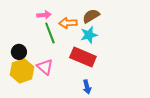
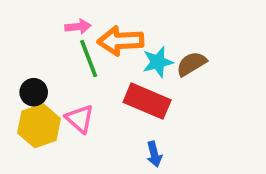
brown semicircle: (91, 16) -> (191, 64), moved
orange arrow: (68, 23) -> (121, 41), size x1.4

